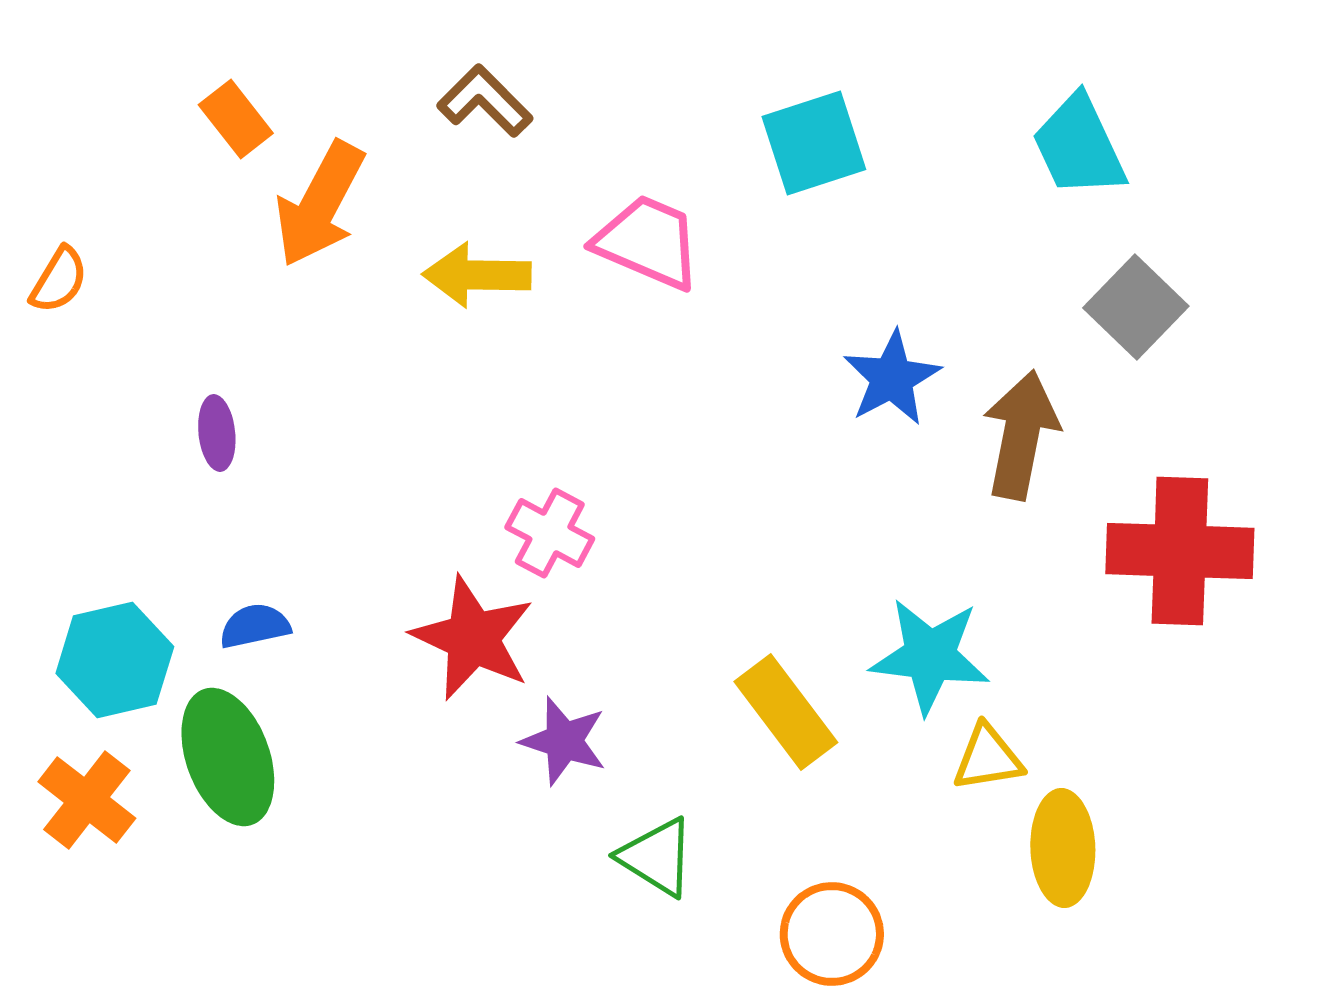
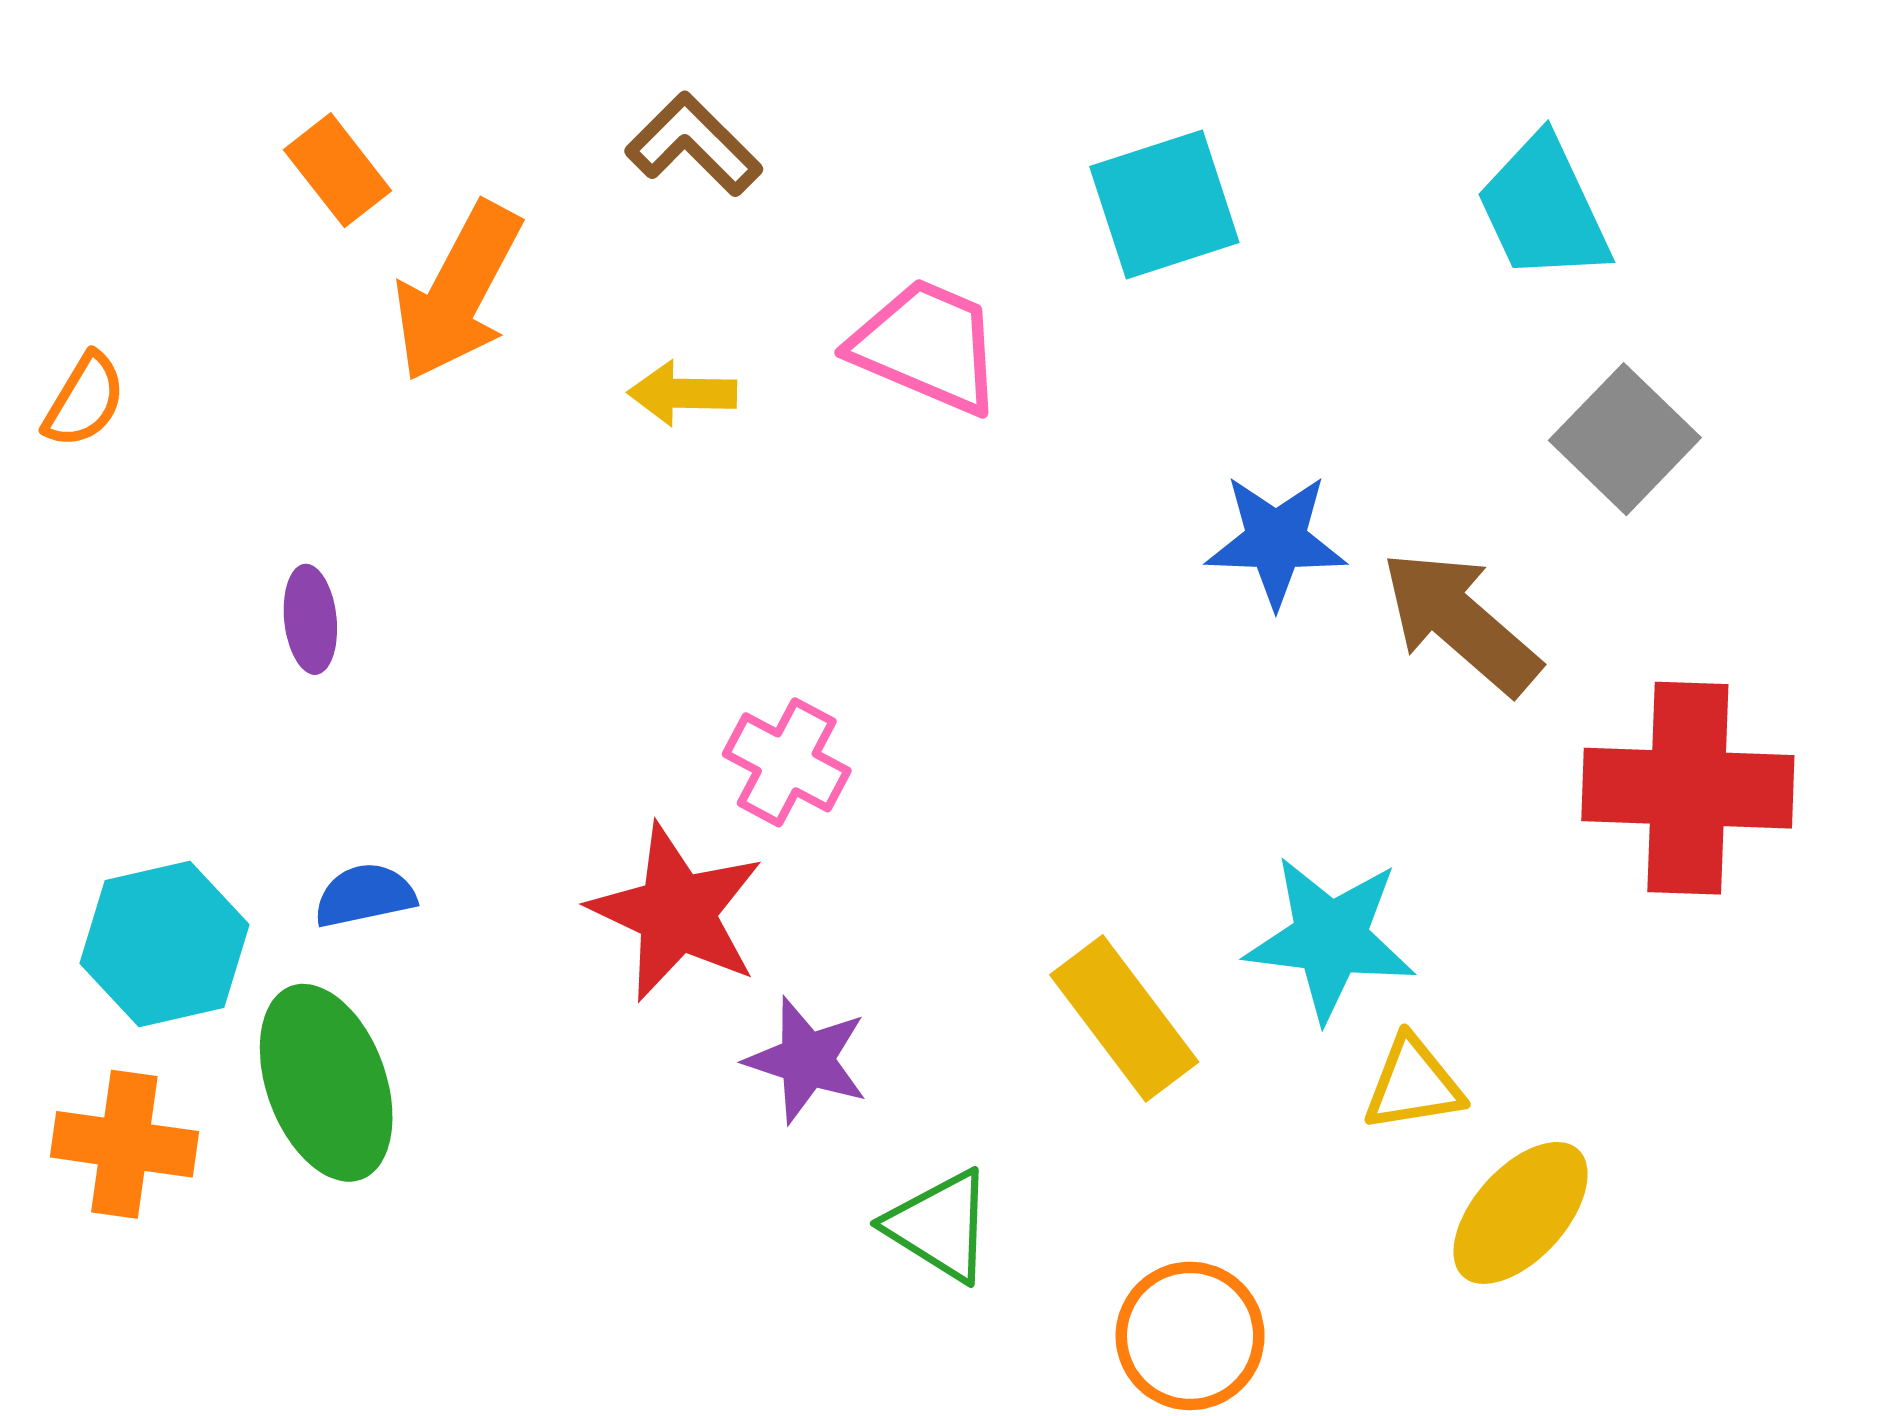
yellow arrow: (477, 275) -> (682, 393), size x0.7
blue star: (892, 378) -> (1276, 541), turned 30
brown arrow: (1021, 435) -> (1460, 622), turned -60
orange cross: (87, 800) -> (124, 1144), turned -30
yellow ellipse: (1063, 848) -> (1521, 1213), turned 44

